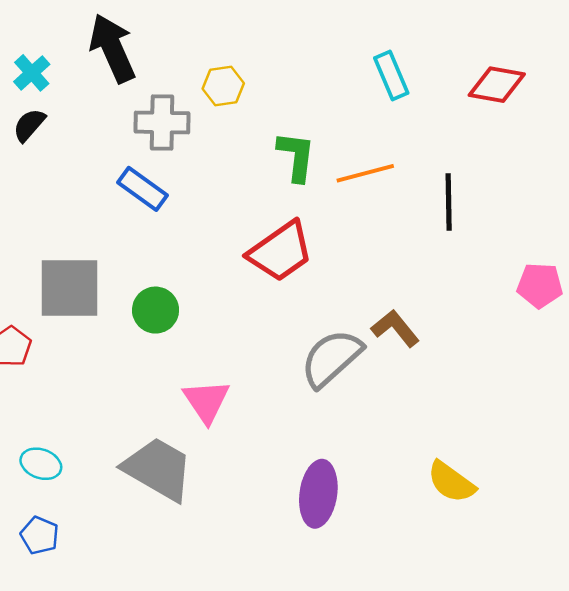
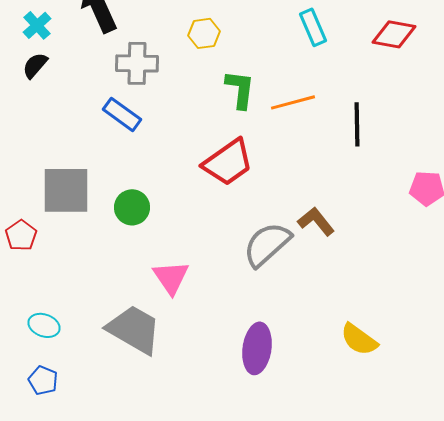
yellow hexagon: (223, 86) -> (204, 33), moved

